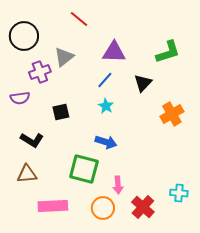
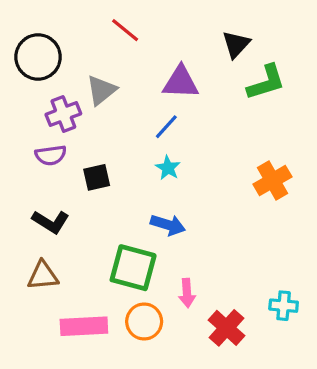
black triangle: (143, 83) -> (236, 44), moved
purple semicircle: (20, 98) -> (51, 155), moved
orange circle: (103, 208) -> (144, 322), moved

